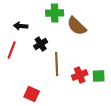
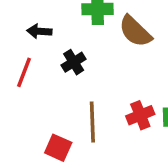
brown line: (57, 64) -> (92, 122), moved

